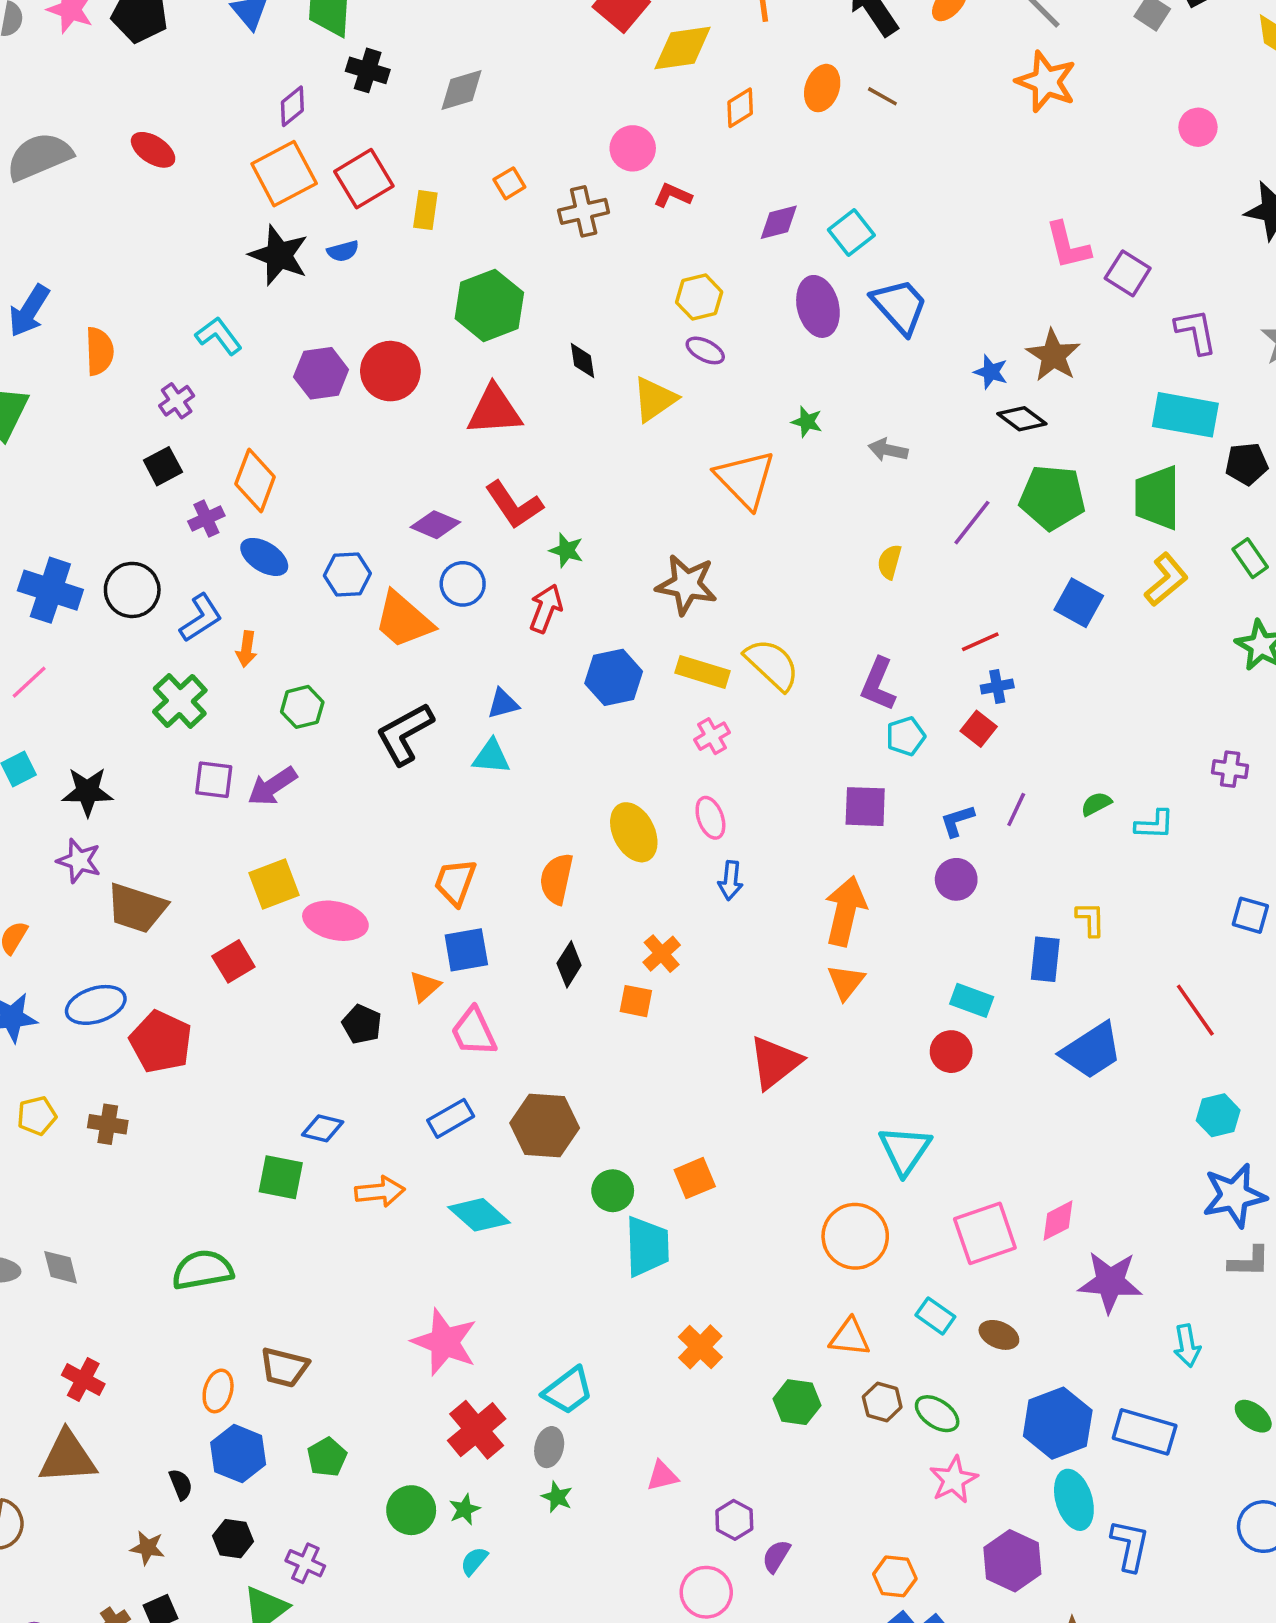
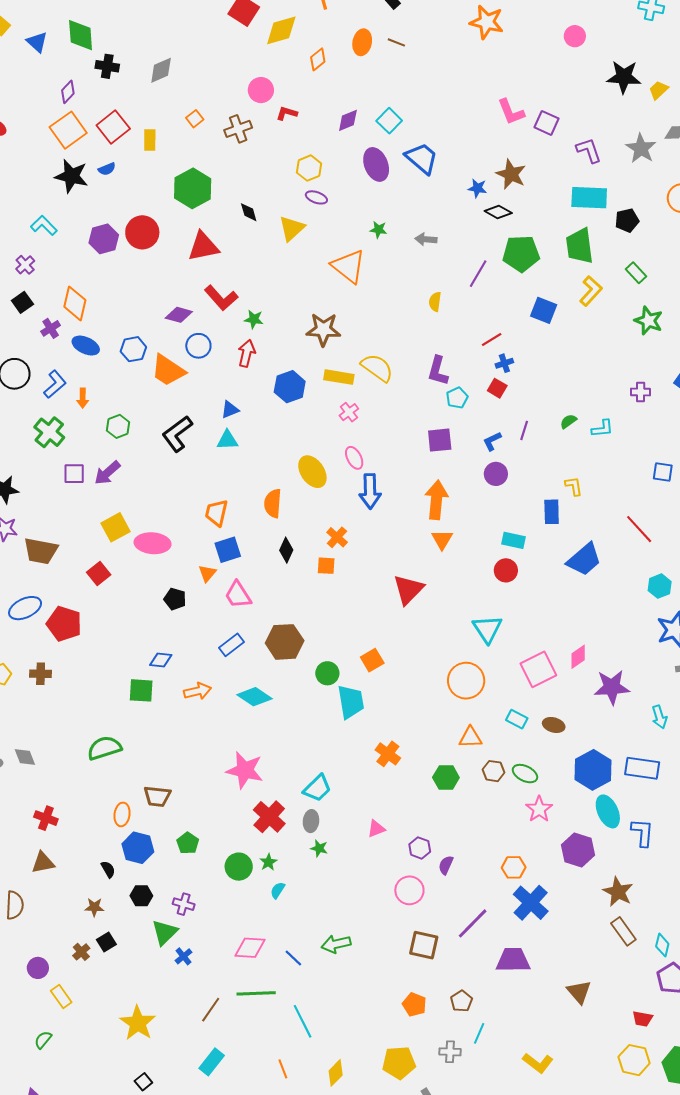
blue arrow: (731, 880) -> (370, 491), size x1.6
brown triangle: (68, 1457) -> (43, 863), size x0.7

